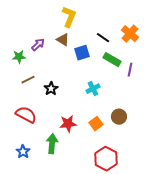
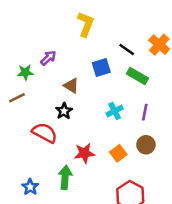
brown triangle: (63, 40) -> (71, 86), moved
purple line: (130, 70) -> (145, 112), moved
brown line: (28, 80) -> (17, 98), moved
red semicircle: (26, 115) -> (45, 133), moved

